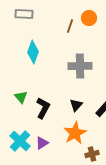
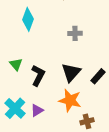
gray cross: (80, 66) -> (75, 33), size x0.6
black triangle: (76, 105) -> (71, 72), size x1.5
orange star: (75, 133) -> (70, 100), turned -30

